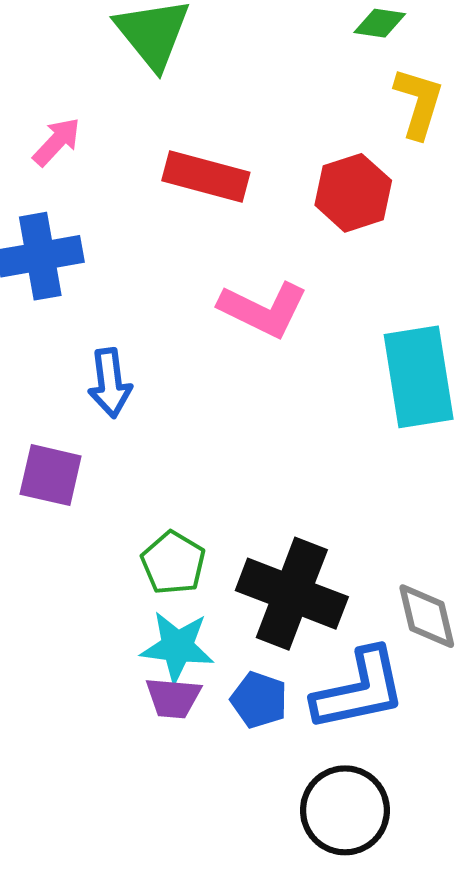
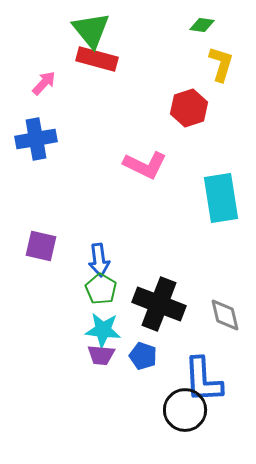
red rectangle: (206, 176) -> (97, 59), moved
blue arrow: (110, 383) -> (99, 260), moved
blue L-shape: (359, 690) -> (203, 380), moved, turned 99

